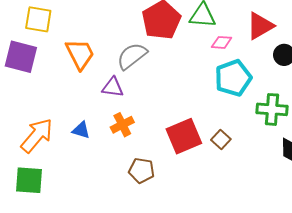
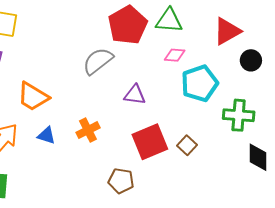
pink diamond: (222, 42) -> (175, 55), moved
orange trapezoid: (80, 54) -> (33, 97), moved, turned 148
purple triangle: (113, 87) -> (135, 95), moved
brown pentagon: (142, 170) -> (121, 181), moved

